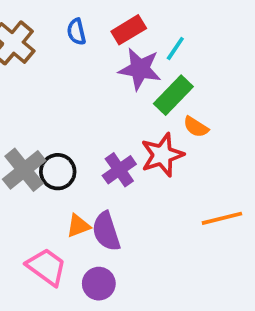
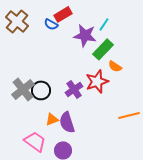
red rectangle: (129, 30) -> (63, 14), moved
blue semicircle: (76, 32) -> (51, 24), moved, turned -48

